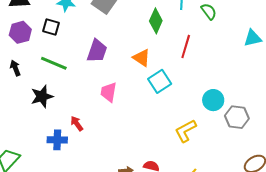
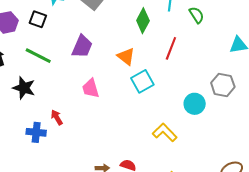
pink trapezoid: (109, 92) -> (91, 88), turned -30
black star: (42, 96) -> (24, 88), turned 30
gray hexagon: (237, 117) -> (223, 85), moved
yellow L-shape: (186, 131) -> (165, 132), turned 70

